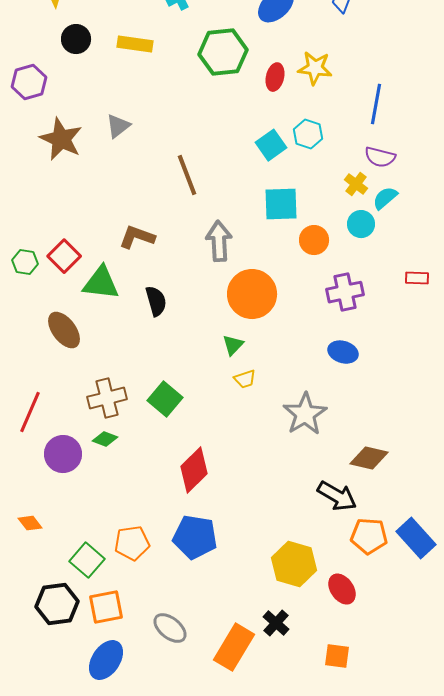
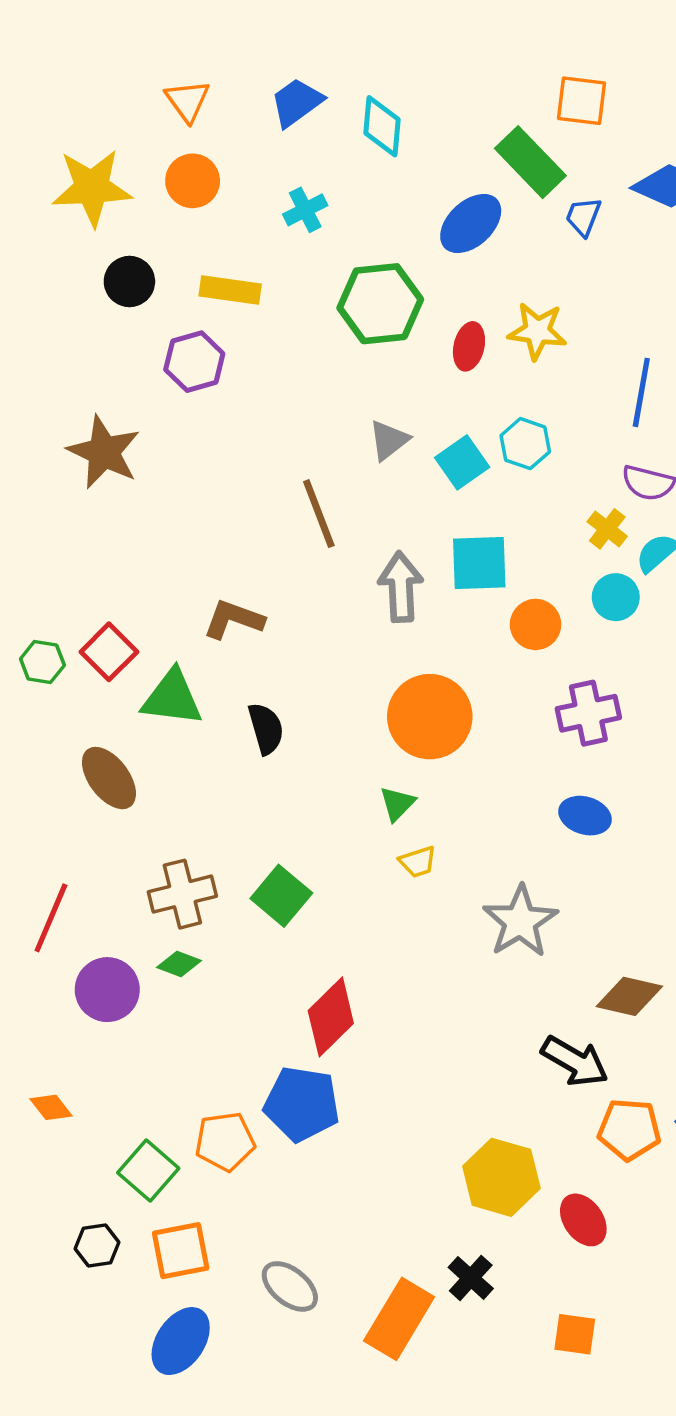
purple hexagon: (29, 82) -> (194, 362), moved
gray triangle: (118, 126) -> (389, 440), moved
gray arrow: (219, 241) -> (401, 587), moved
blue pentagon: (195, 537) -> (302, 1104), moved
black hexagon: (57, 604) -> (97, 1246), size x0.6

